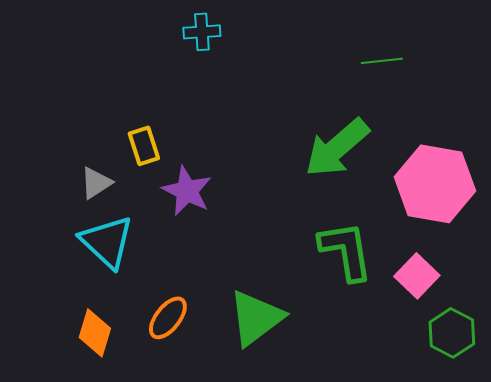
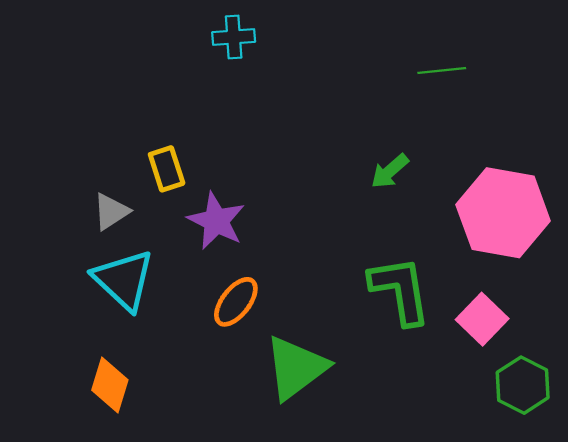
green arrow: (337, 148) -> (390, 171), size x0.5
orange ellipse: (168, 318) -> (236, 302), moved

